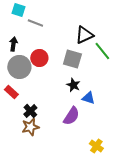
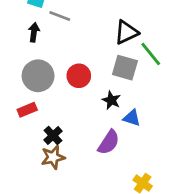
black arrow: (13, 44) -> (34, 32), moved
red circle: (39, 58) -> (79, 76), moved
gray square: (72, 59) -> (125, 68), moved
red rectangle: (11, 92) -> (27, 110), turned -64

